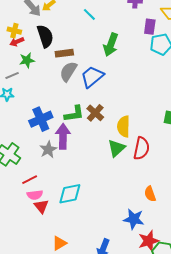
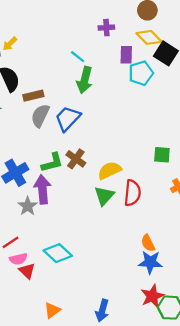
cyan line: (89, 14) -> (78, 57), moved
yellow semicircle: (124, 126) -> (109, 170), turned 70
cyan diamond: (70, 194) -> (58, 253), turned 60
blue star: (134, 219) -> (150, 262), moved

